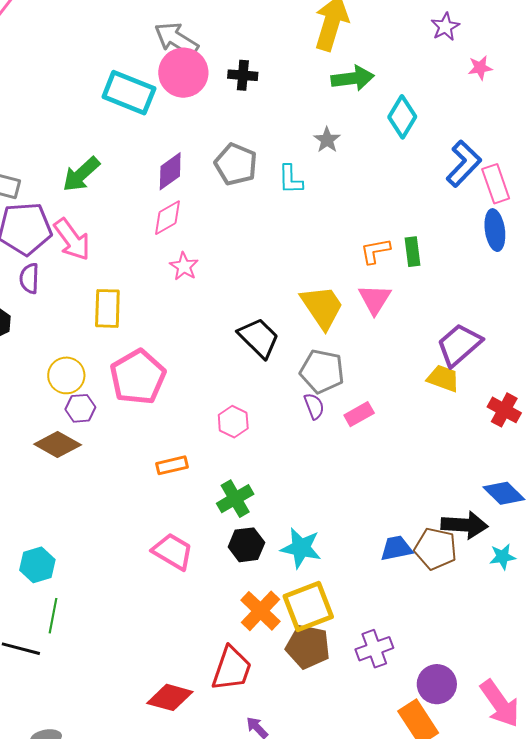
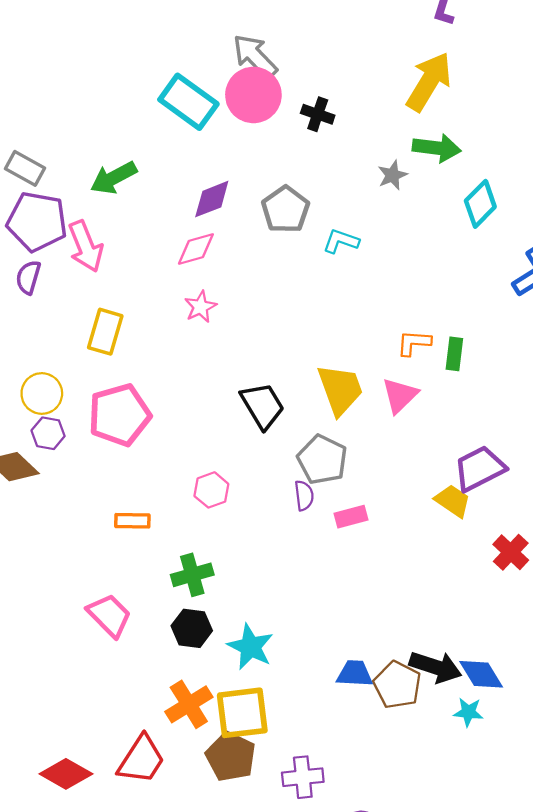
gray star: (327, 140) -> (392, 175), moved
cyan L-shape: (290, 179) -> (341, 241), turned 96
blue diamond: (504, 493) -> (481, 674), moved

